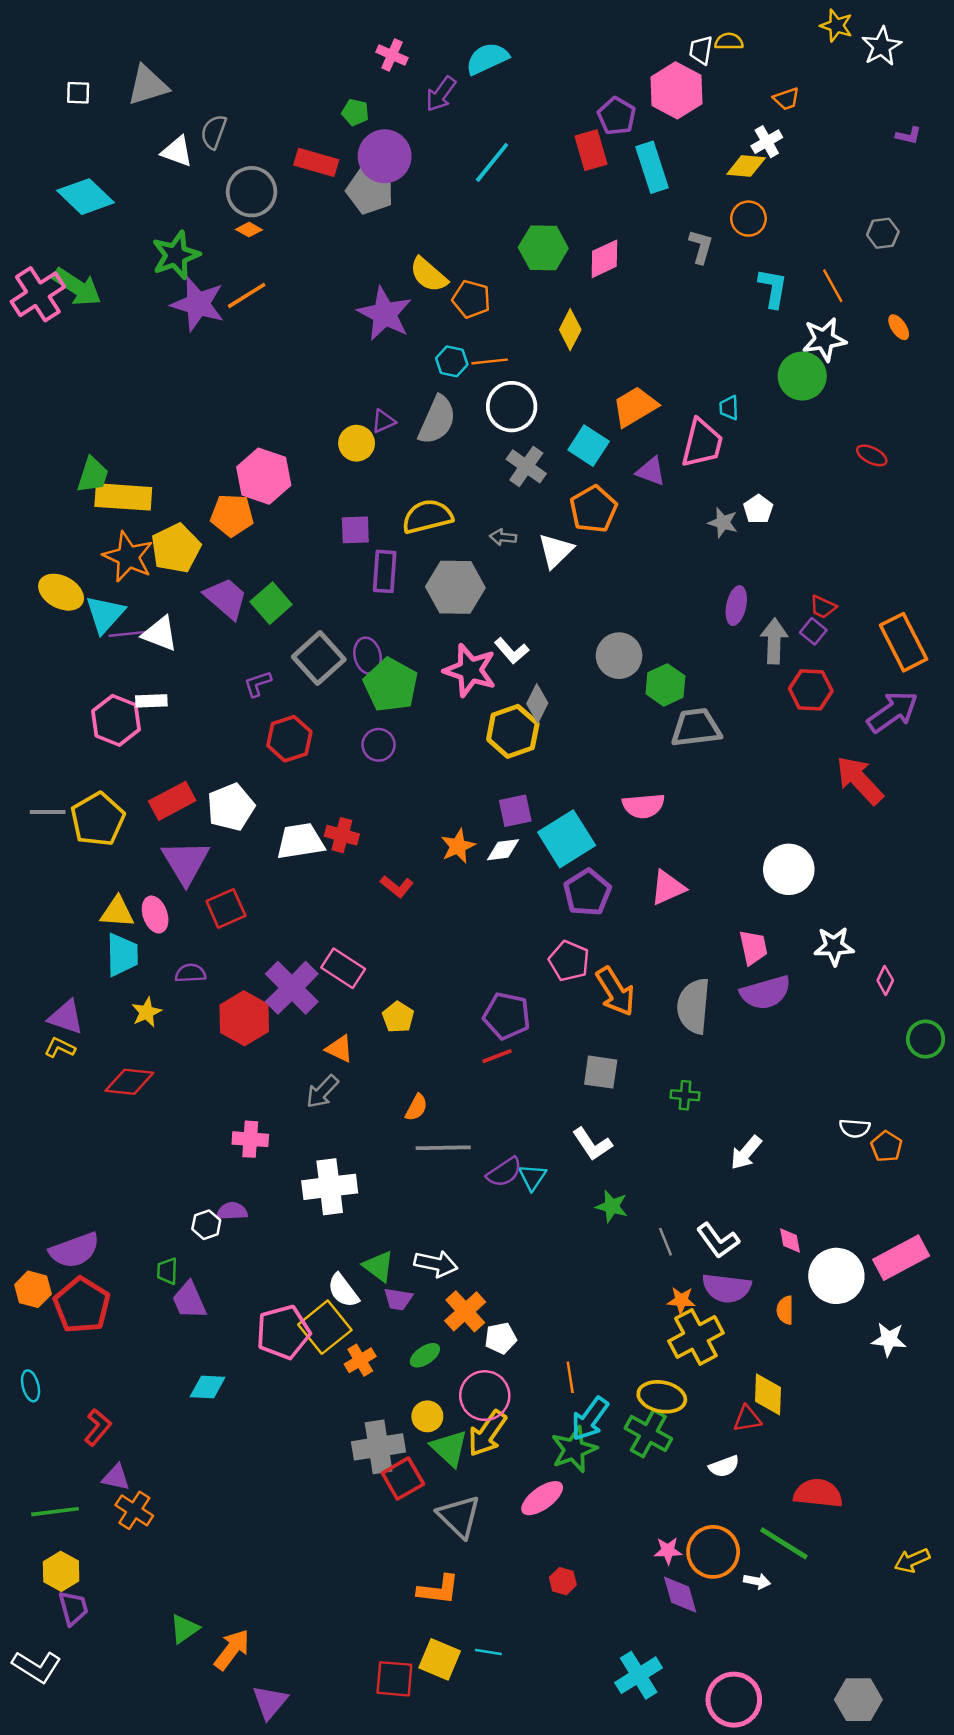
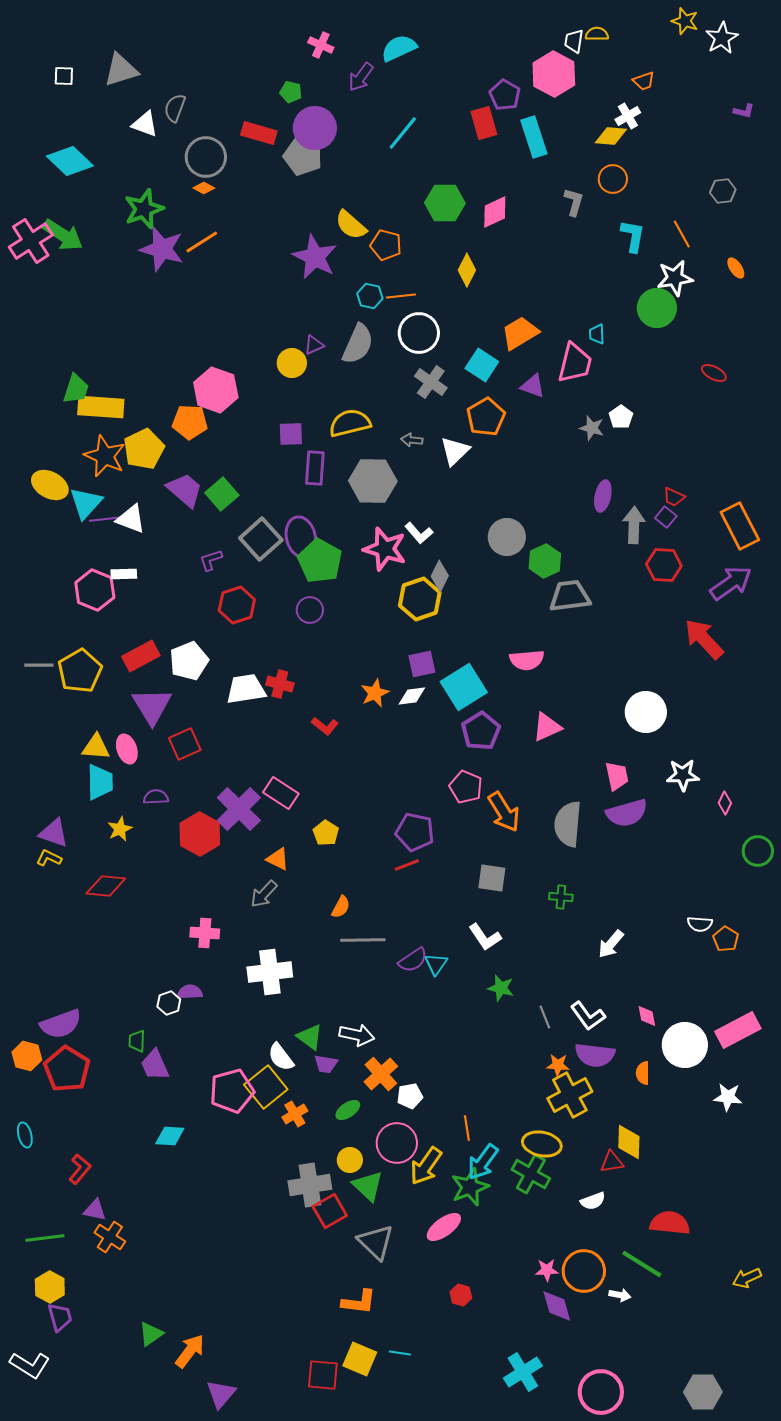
purple ellipse: (368, 656) -> (301, 537), size x1.4
yellow arrow: (487, 1433) -> (426, 1166), moved

